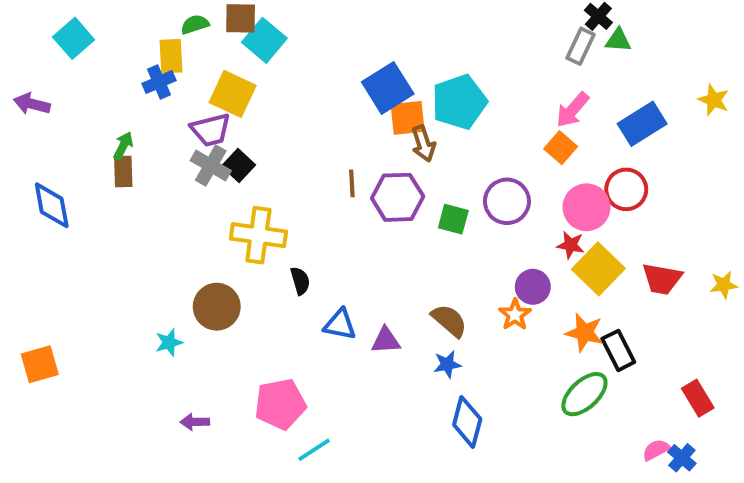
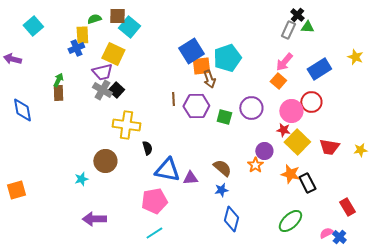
blue triangle: (340, 325) -> (167, 170), size x1.5
green ellipse: (584, 394) -> (290, 221), moved
pink pentagon: (280, 404) -> (154, 201), moved
purple arrow: (195, 422) -> (94, 219), size x1.6

